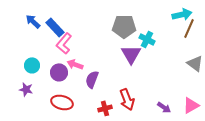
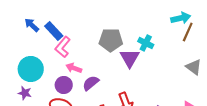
gray pentagon: (124, 26) -> (111, 40), moved
cyan circle: (32, 65) -> (31, 69), size x1.6
purple circle: (59, 72) -> (64, 85), moved
purple semicircle: (92, 79) -> (91, 83), turned 30

